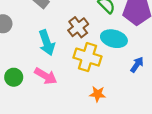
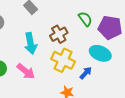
cyan ellipse: (114, 39) -> (100, 53), moved
blue arrow: (137, 65) -> (86, 73), moved

